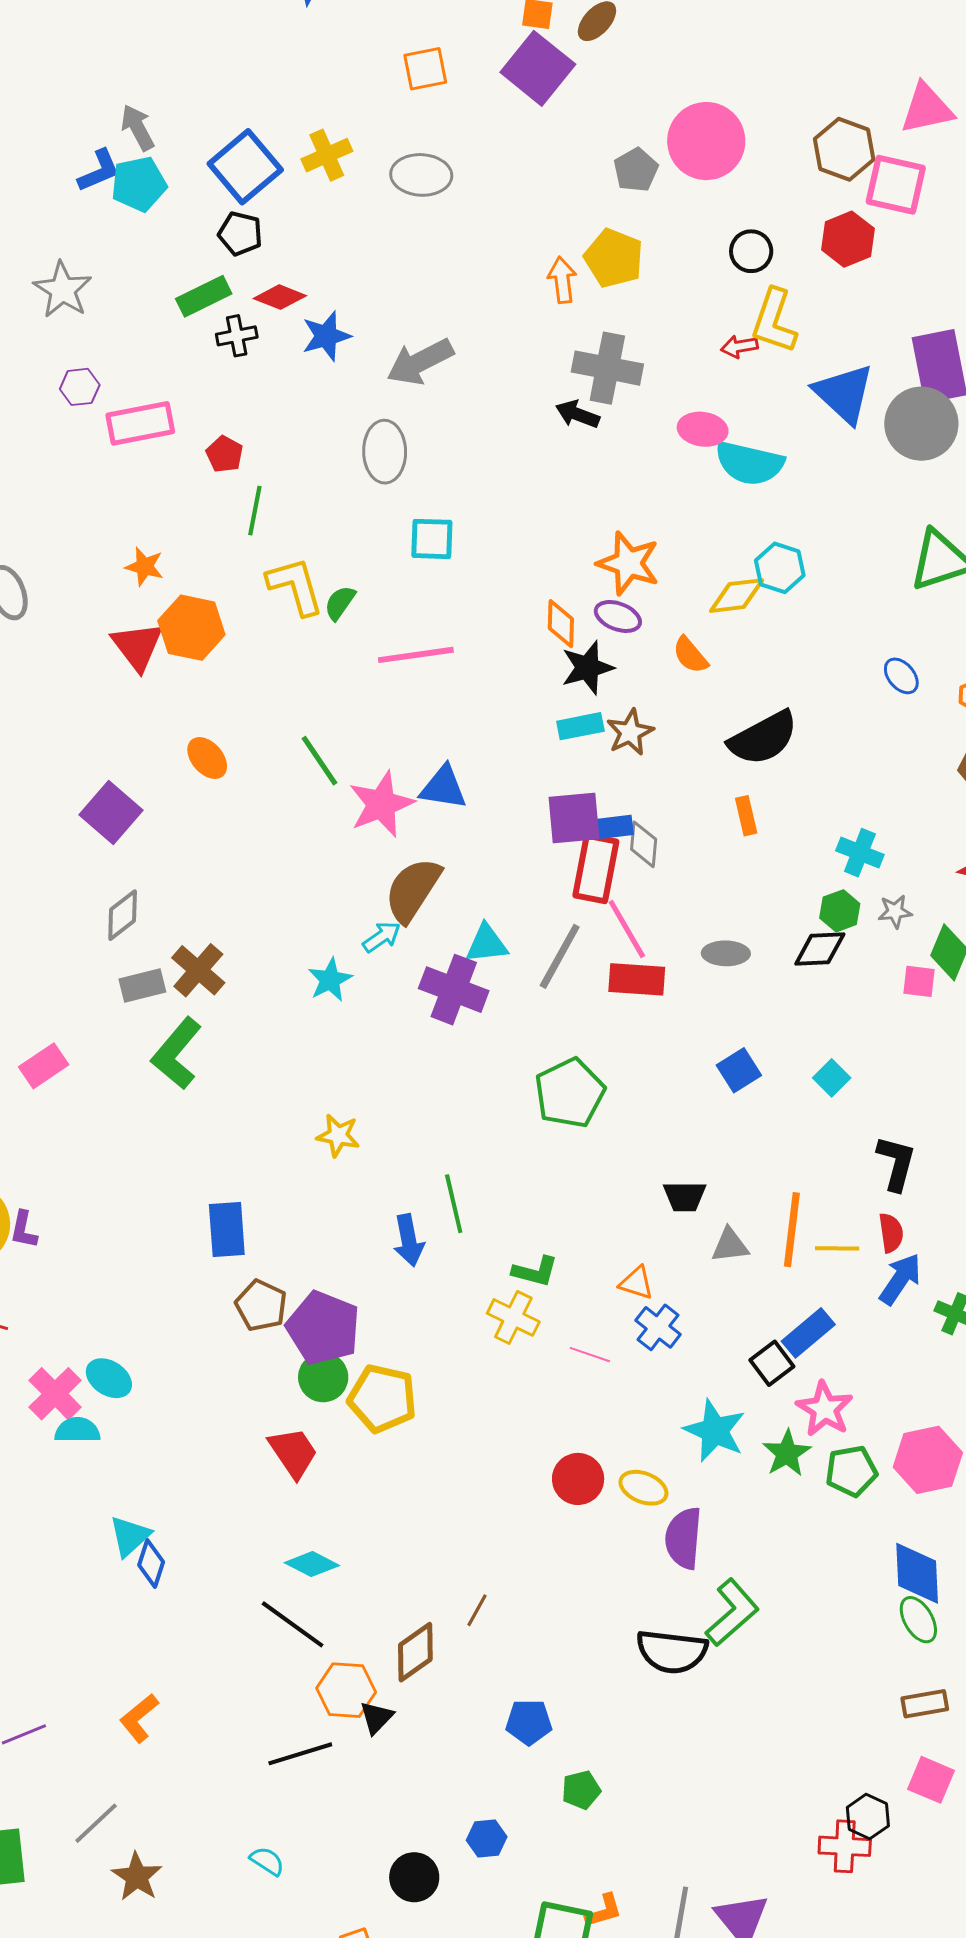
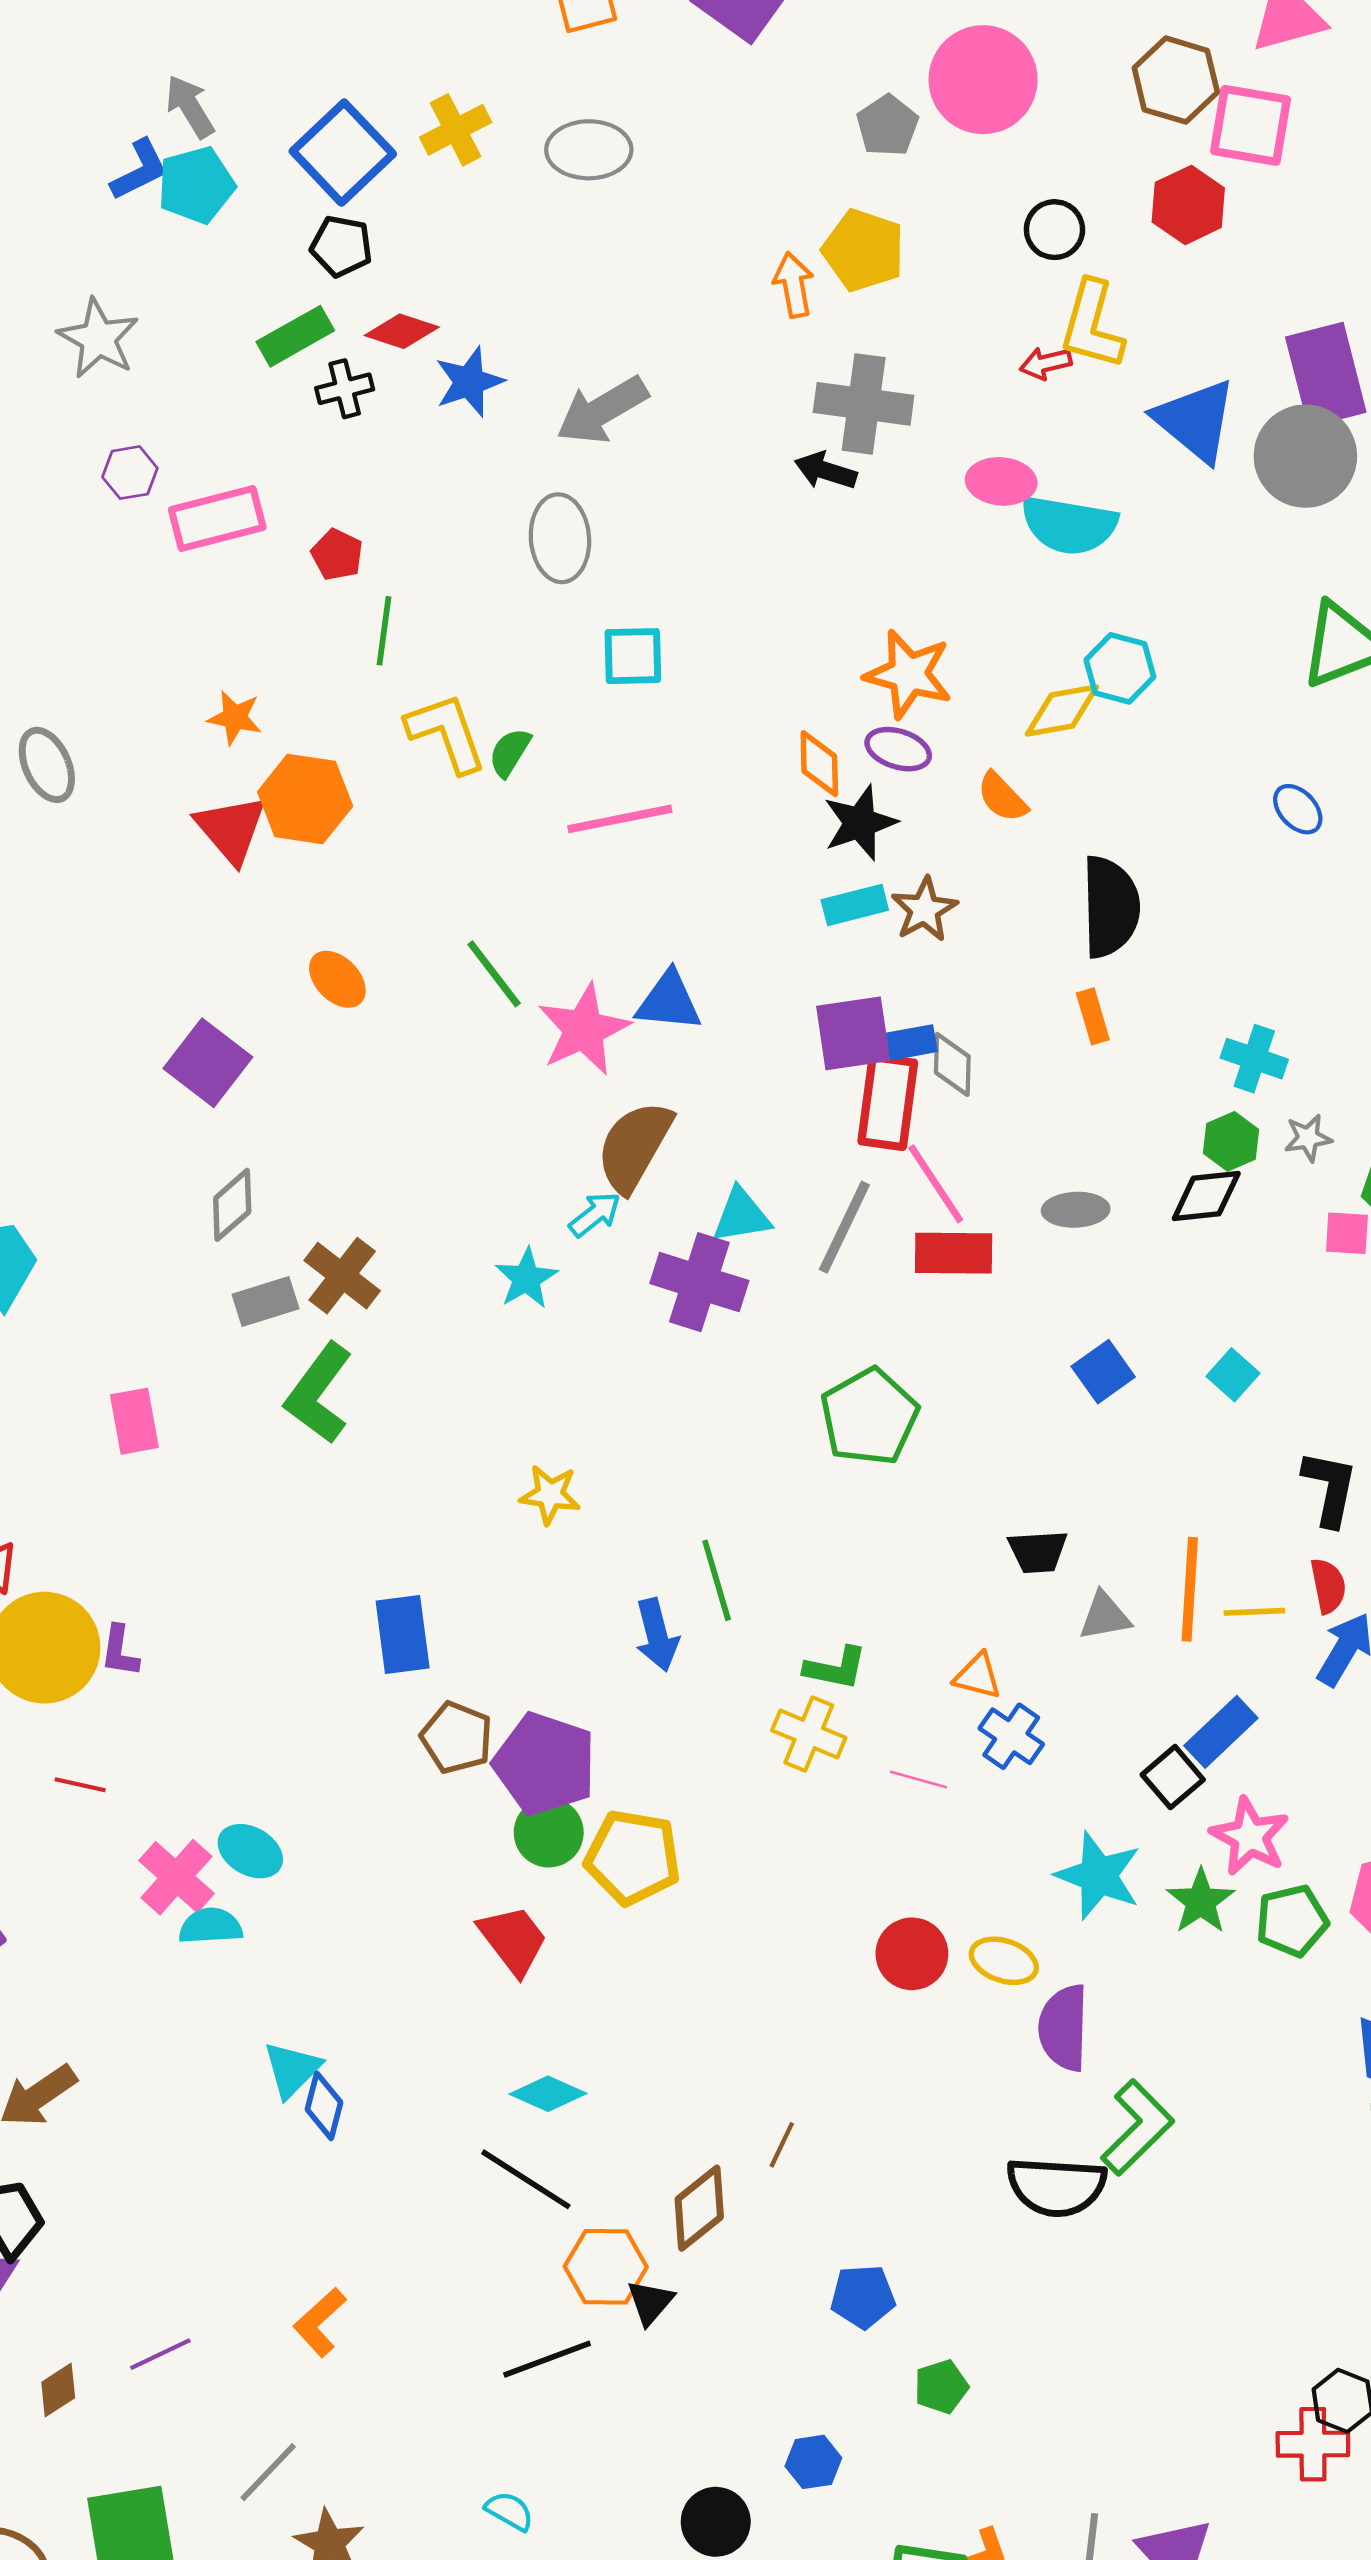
black semicircle: (763, 738) -> (1110, 907), turned -60
pink rectangle: (44, 1066) -> (134, 1421), turned -63

